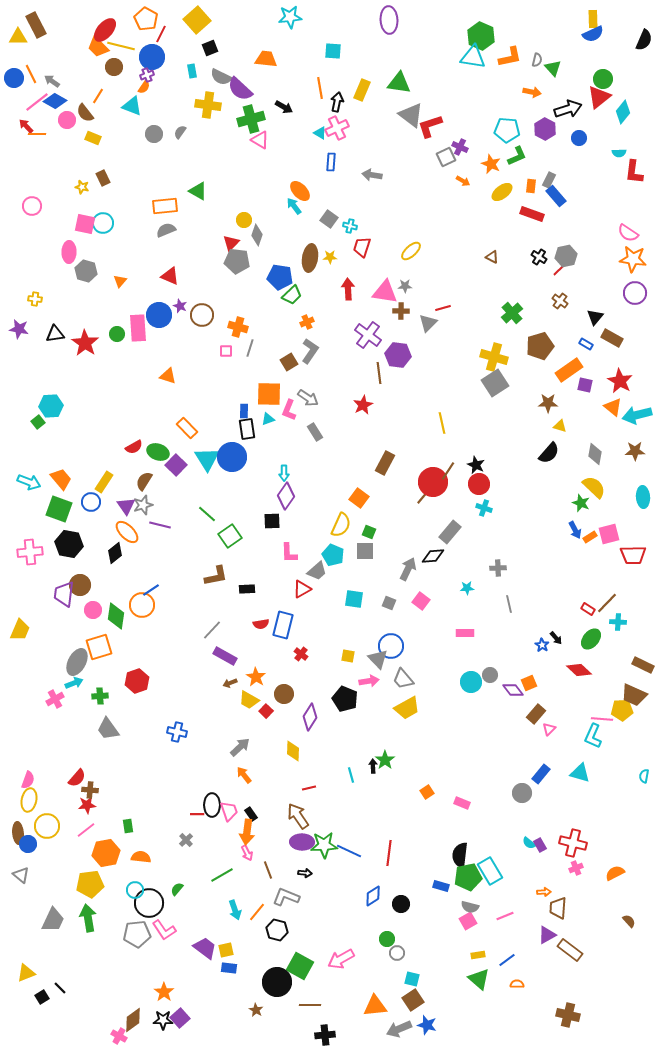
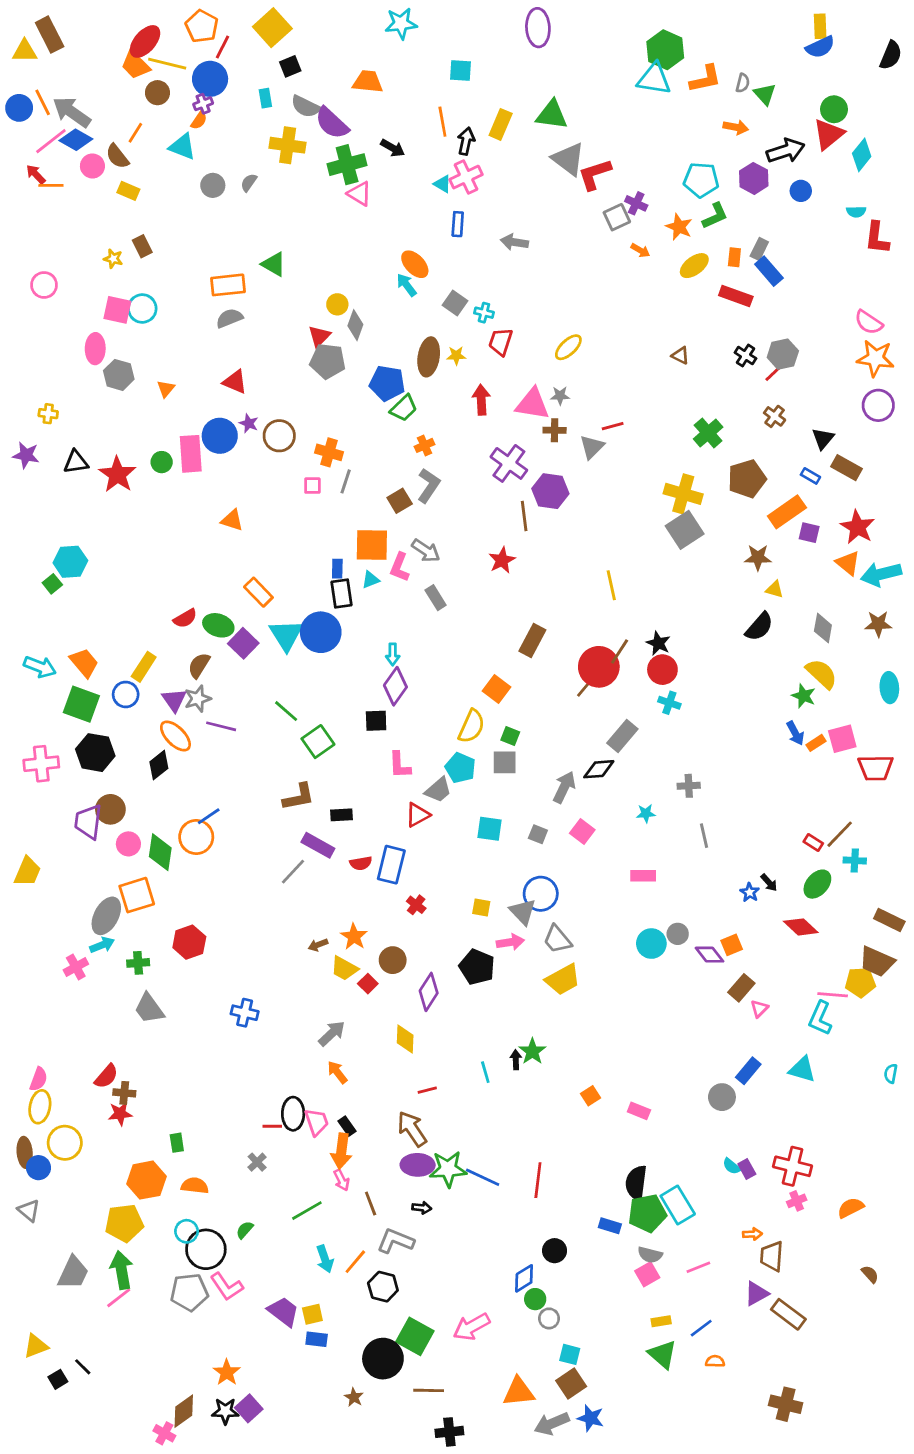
gray arrow: (52, 81) -> (72, 112), size x1.8
purple rectangle: (225, 656) -> (318, 845), moved
pink line: (86, 830) -> (119, 1298), moved
blue diamond: (373, 896) -> (524, 1278), moved

